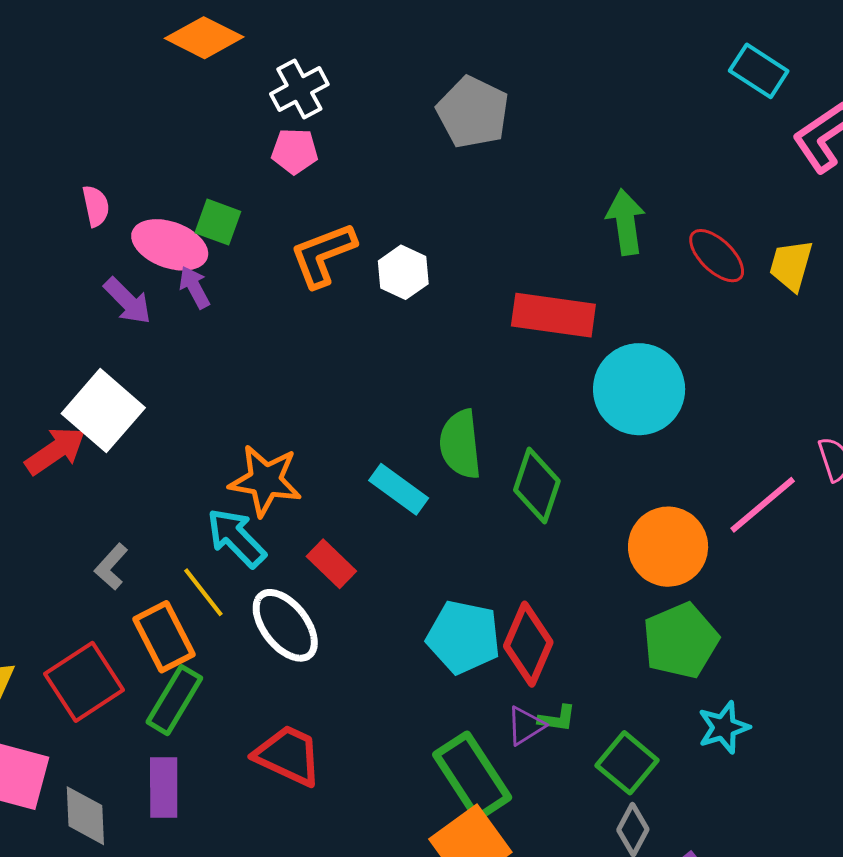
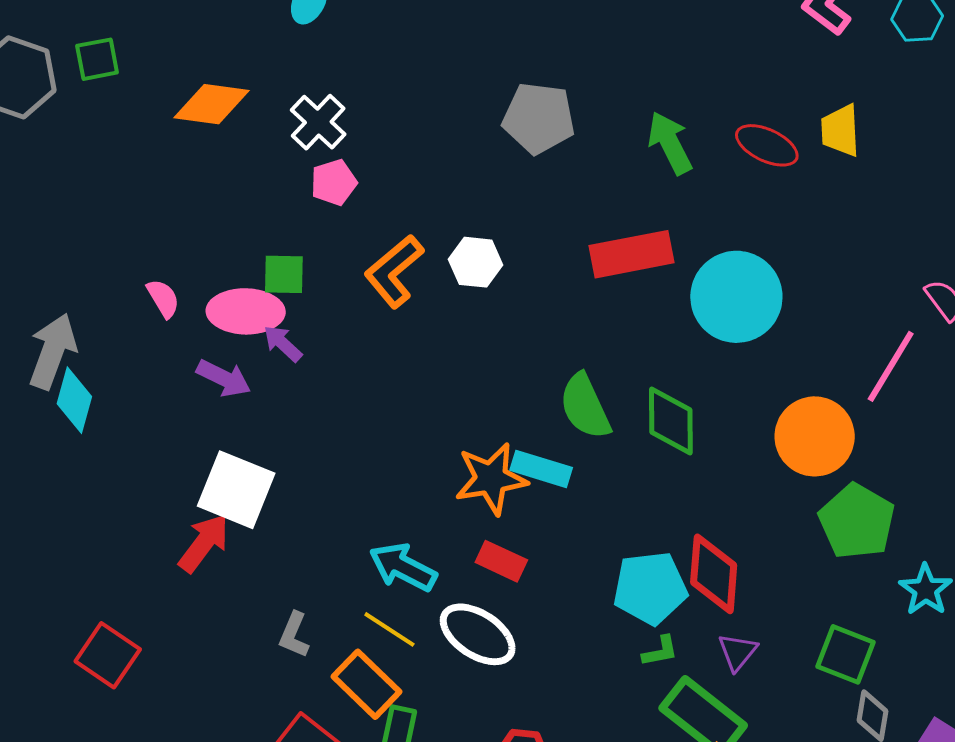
gray pentagon: (473, 112) -> (539, 118), moved
orange star: (265, 481) -> (491, 479), moved
green L-shape: (557, 719) -> (660, 651), moved

